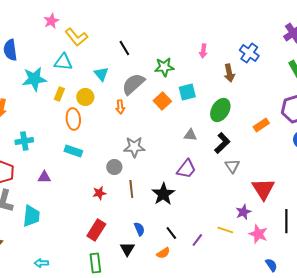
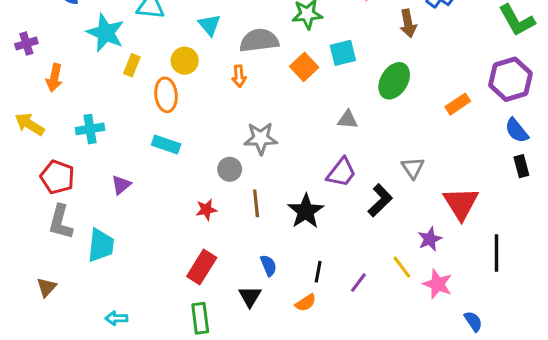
cyan star: (34, 79) -> (106, 33), turned 30
gray semicircle: (133, 84) -> (259, 40), turned 35
yellow rectangle: (59, 94) -> (132, 65), moved
black L-shape: (222, 143) -> (380, 200), moved
purple triangle: (44, 177) -> (121, 185), turned -40
yellow line: (225, 230) -> (402, 267), turned 35
black line: (171, 233) -> (318, 272), turned 48
pink star: (258, 234) -> (438, 284), moved

